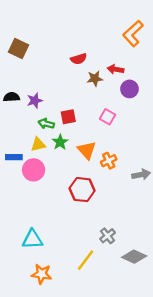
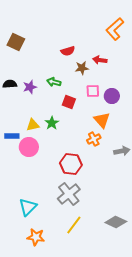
purple circle: (129, 89) -> (112, 96), moved
red square: (68, 117) -> (69, 102), moved, turned 32
pink square: (108, 117) -> (93, 91), moved, turned -32
green arrow: (46, 124) -> (54, 82), moved
orange triangle: (87, 150) -> (102, 120), moved
gray cross: (108, 236) -> (69, 194), moved, size x1.6
cyan triangle: (32, 239) -> (28, 207), turned -42

